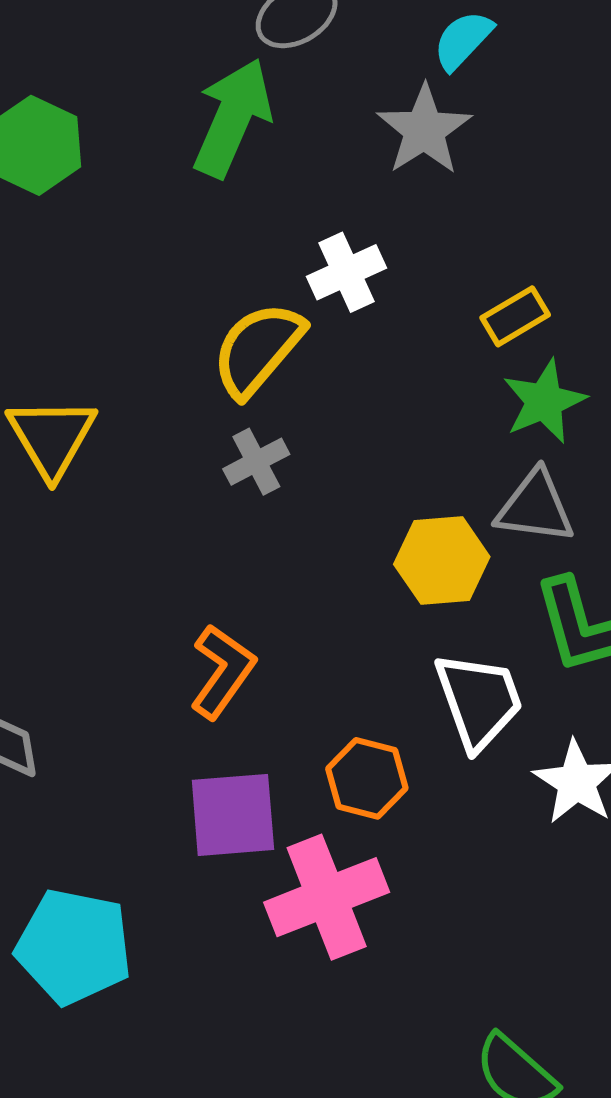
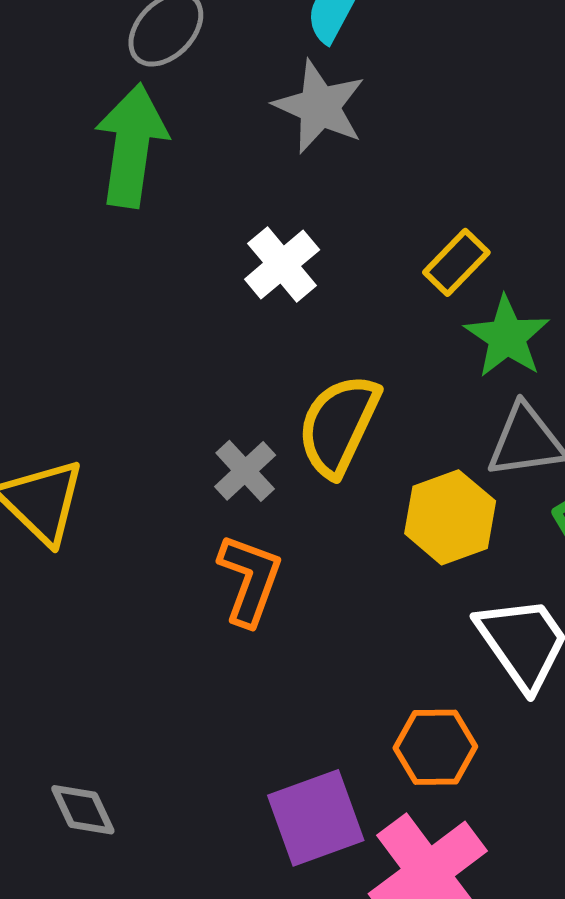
yellow semicircle: (258, 349) -> (339, 425), moved
orange L-shape: (222, 671) -> (250, 580), moved

